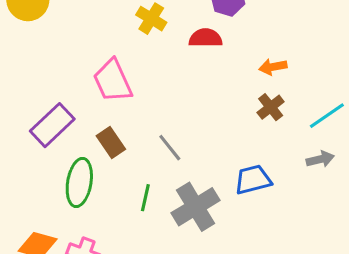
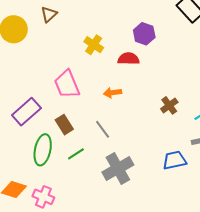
orange arrow: (273, 67) -> (112, 93), moved
blue trapezoid: (253, 180) -> (174, 160), moved
green line: (145, 198) -> (76, 154), moved, turned 42

